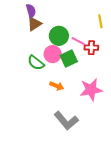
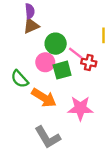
green semicircle: (36, 63) -> (20, 79), moved
orange arrow: (57, 86) -> (44, 98), size x1.6

